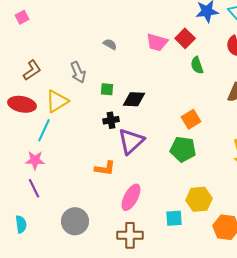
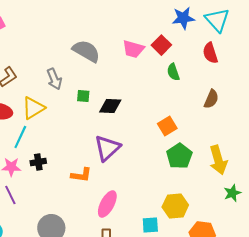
gray semicircle: (110, 44) -> (86, 51), size x2.0
black cross: (111, 120) -> (38, 162), moved
green pentagon: (183, 149) -> (179, 156), moved, turned 30

